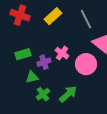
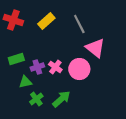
pink cross: (62, 53) -> (55, 67), moved

